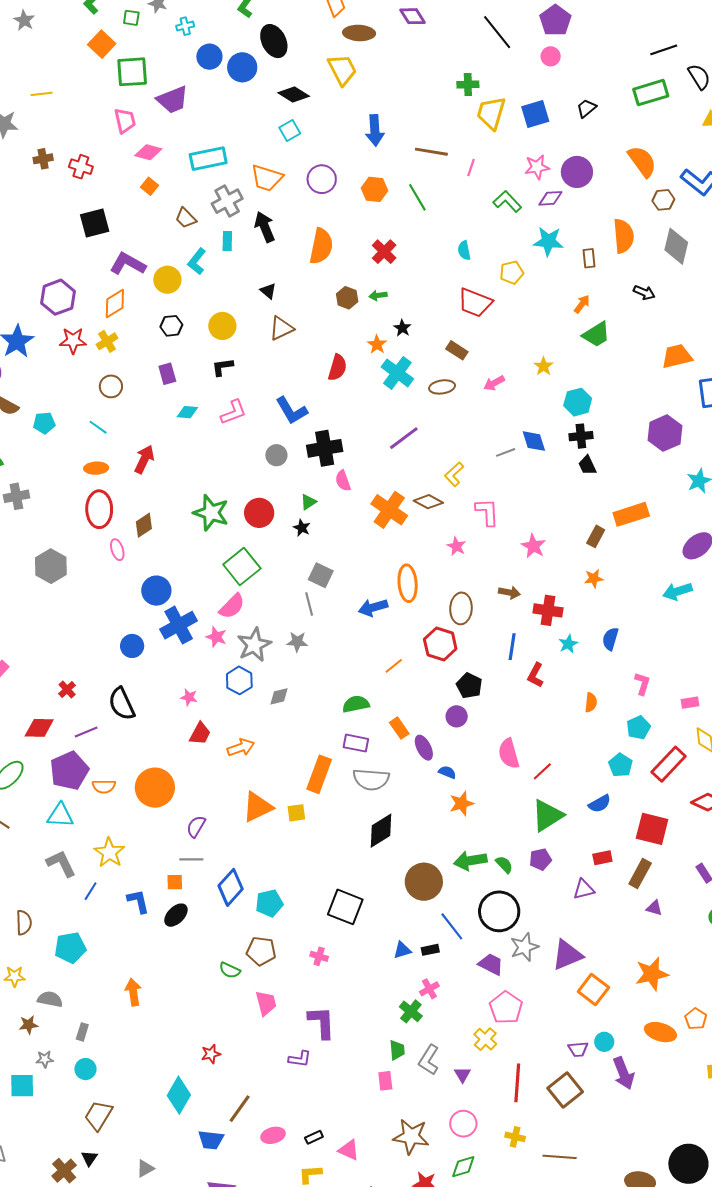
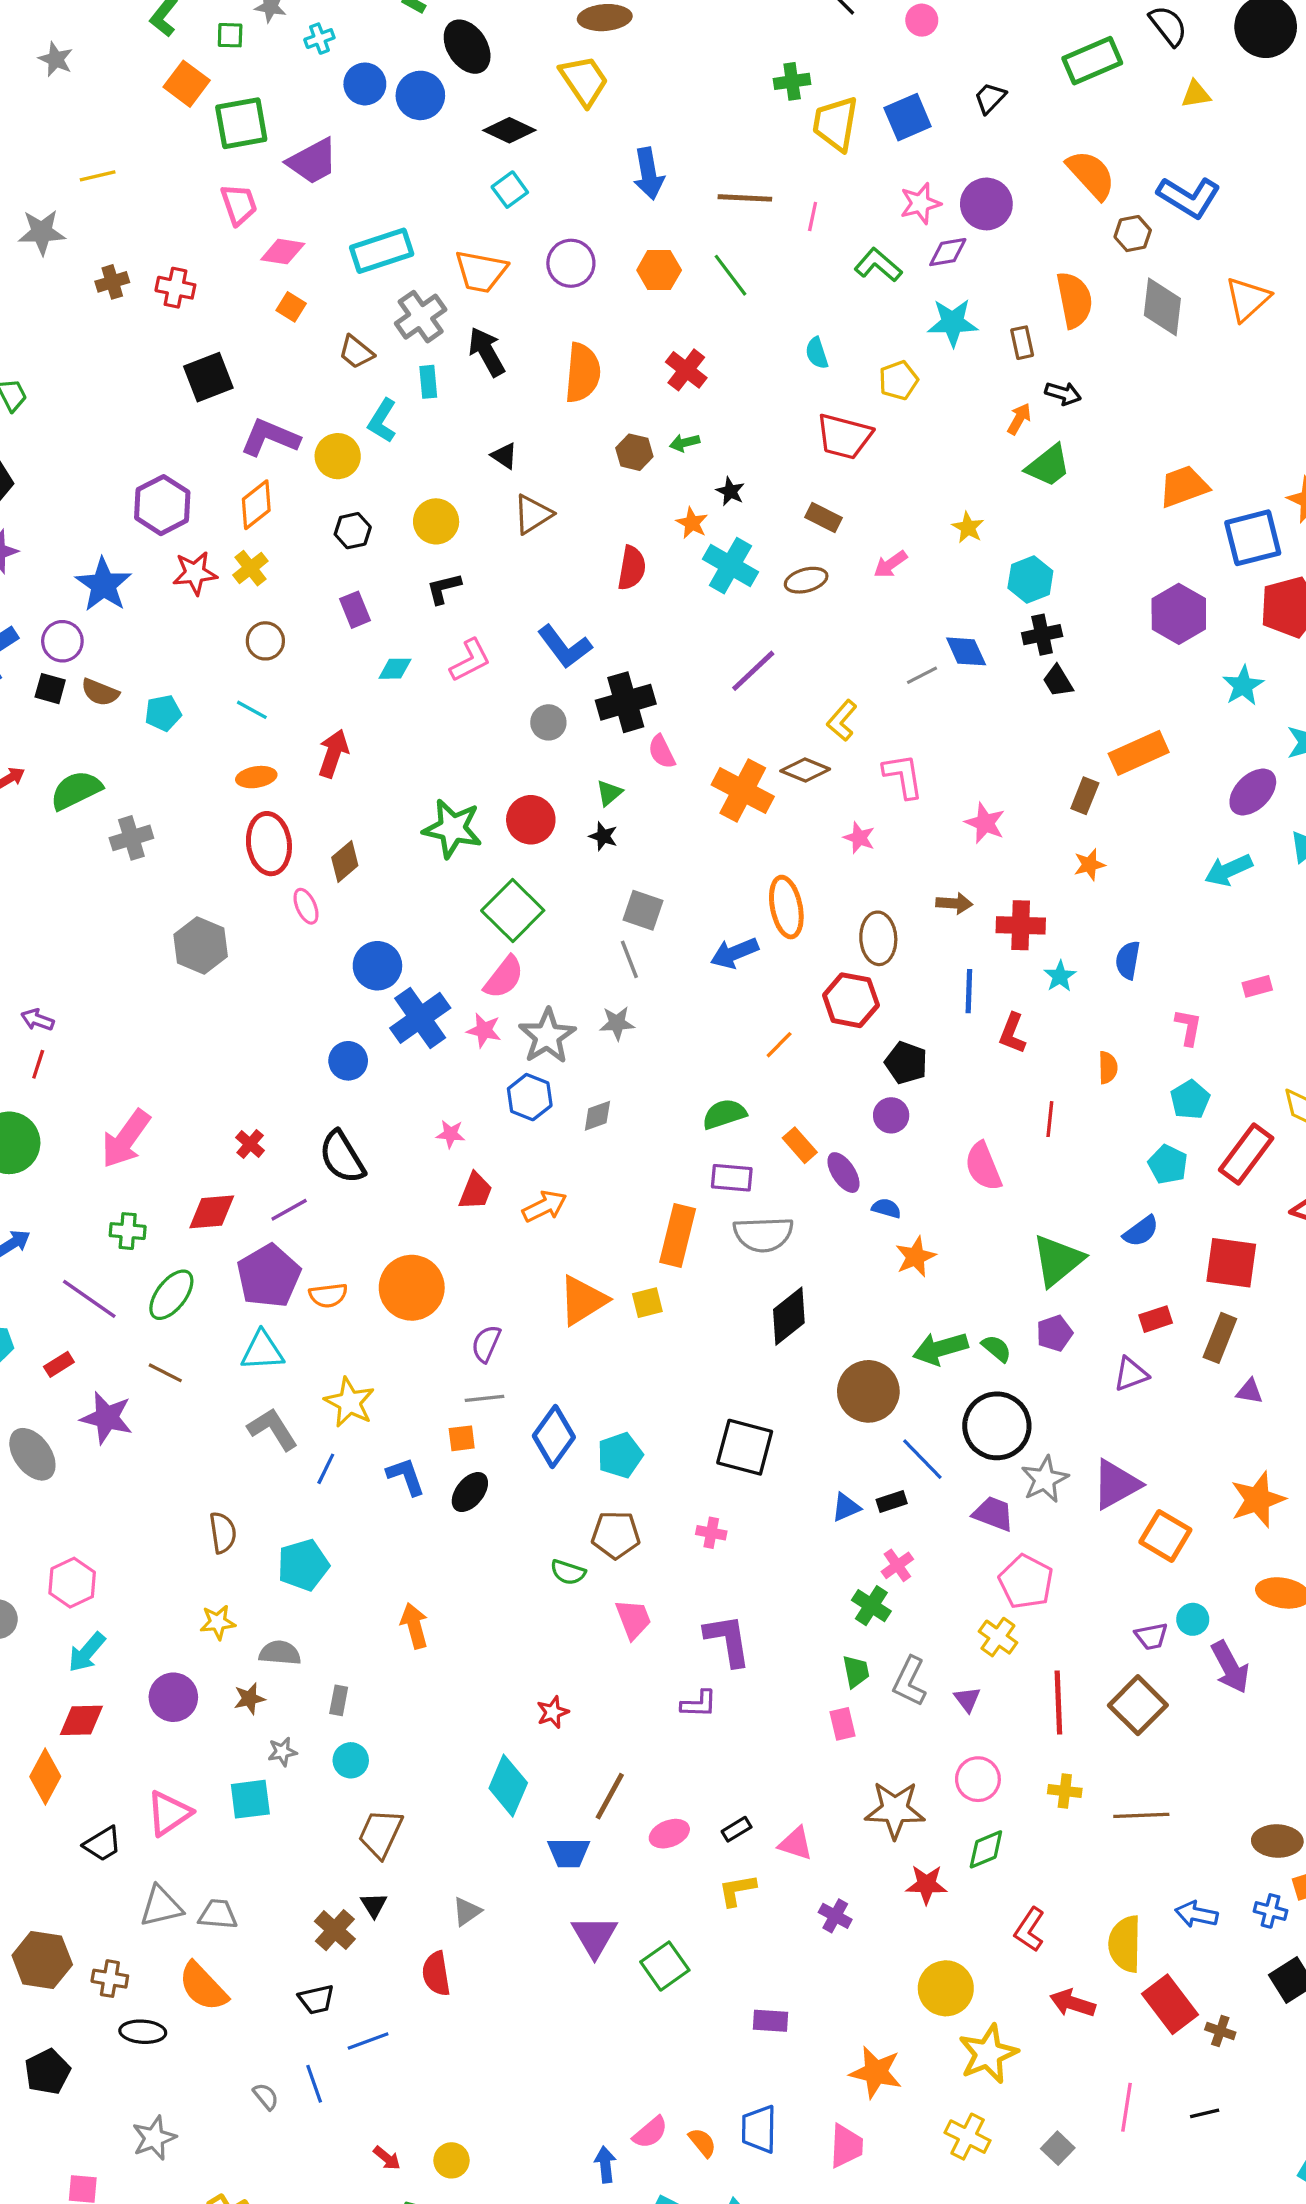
black arrow: (644, 293) -> (1063, 393), moved
pink rectangle: (690, 703) -> (1257, 986), moved
red line: (542, 771) -> (1050, 1119), moved, turned -35

